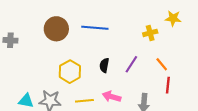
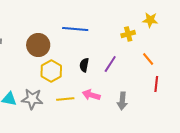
brown circle: (56, 29) -> (38, 45), moved
orange line: (162, 64) -> (148, 59), moved
red line: (168, 85) -> (156, 84), moved

